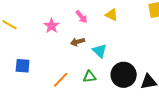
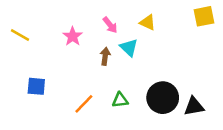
brown arrow: (78, 42) -> (105, 56), turned 112
cyan triangle: (100, 51) -> (129, 48), moved

